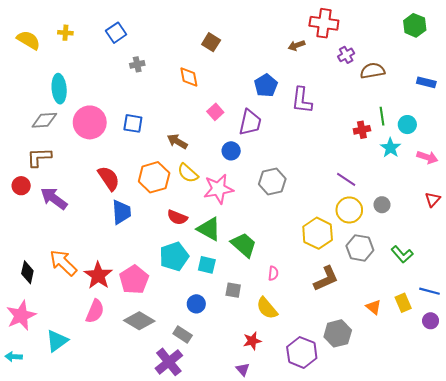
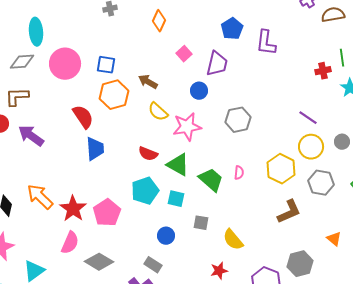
orange diamond: (189, 77) -> (159, 21), turned 35
orange hexagon: (154, 177) -> (114, 95), moved
pink semicircle: (273, 273) -> (239, 173), moved
gray diamond: (139, 321) -> (99, 262), moved

